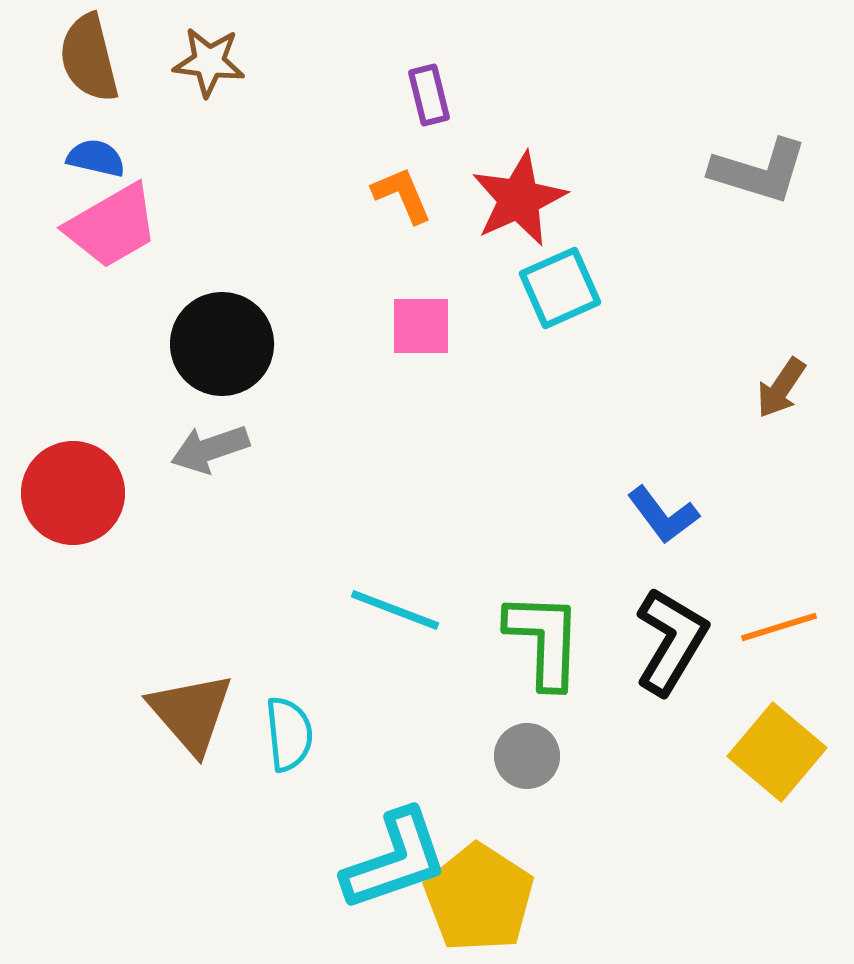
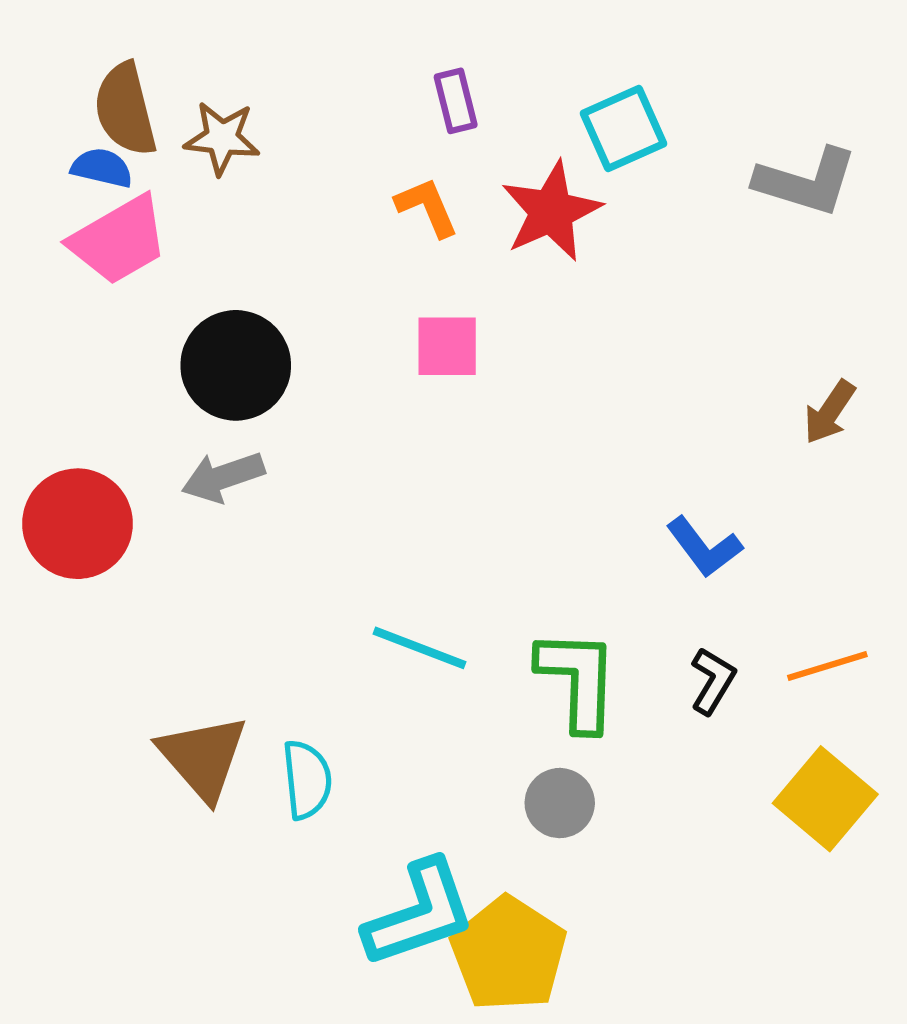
brown semicircle: (89, 58) -> (125, 109), moved
brown star: (209, 62) -> (222, 138), moved
cyan square: (560, 288) -> (623, 129), moved
black L-shape: (671, 641) -> (713, 681), size x0.6

